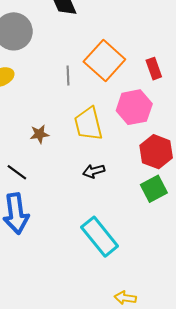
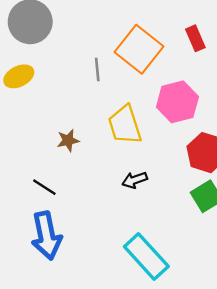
red rectangle: (154, 69) -> (195, 38), moved

